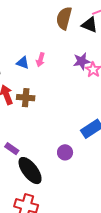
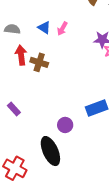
black ellipse: (30, 171) -> (50, 151), moved

